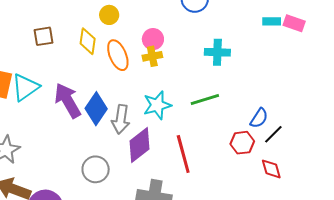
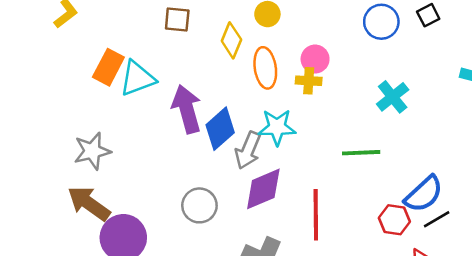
cyan cross: (217, 52) -> (393, 97), turned 35
cyan star: (157, 105) -> (277, 127), moved
blue semicircle: (259, 118) -> (424, 194), size x1.5

